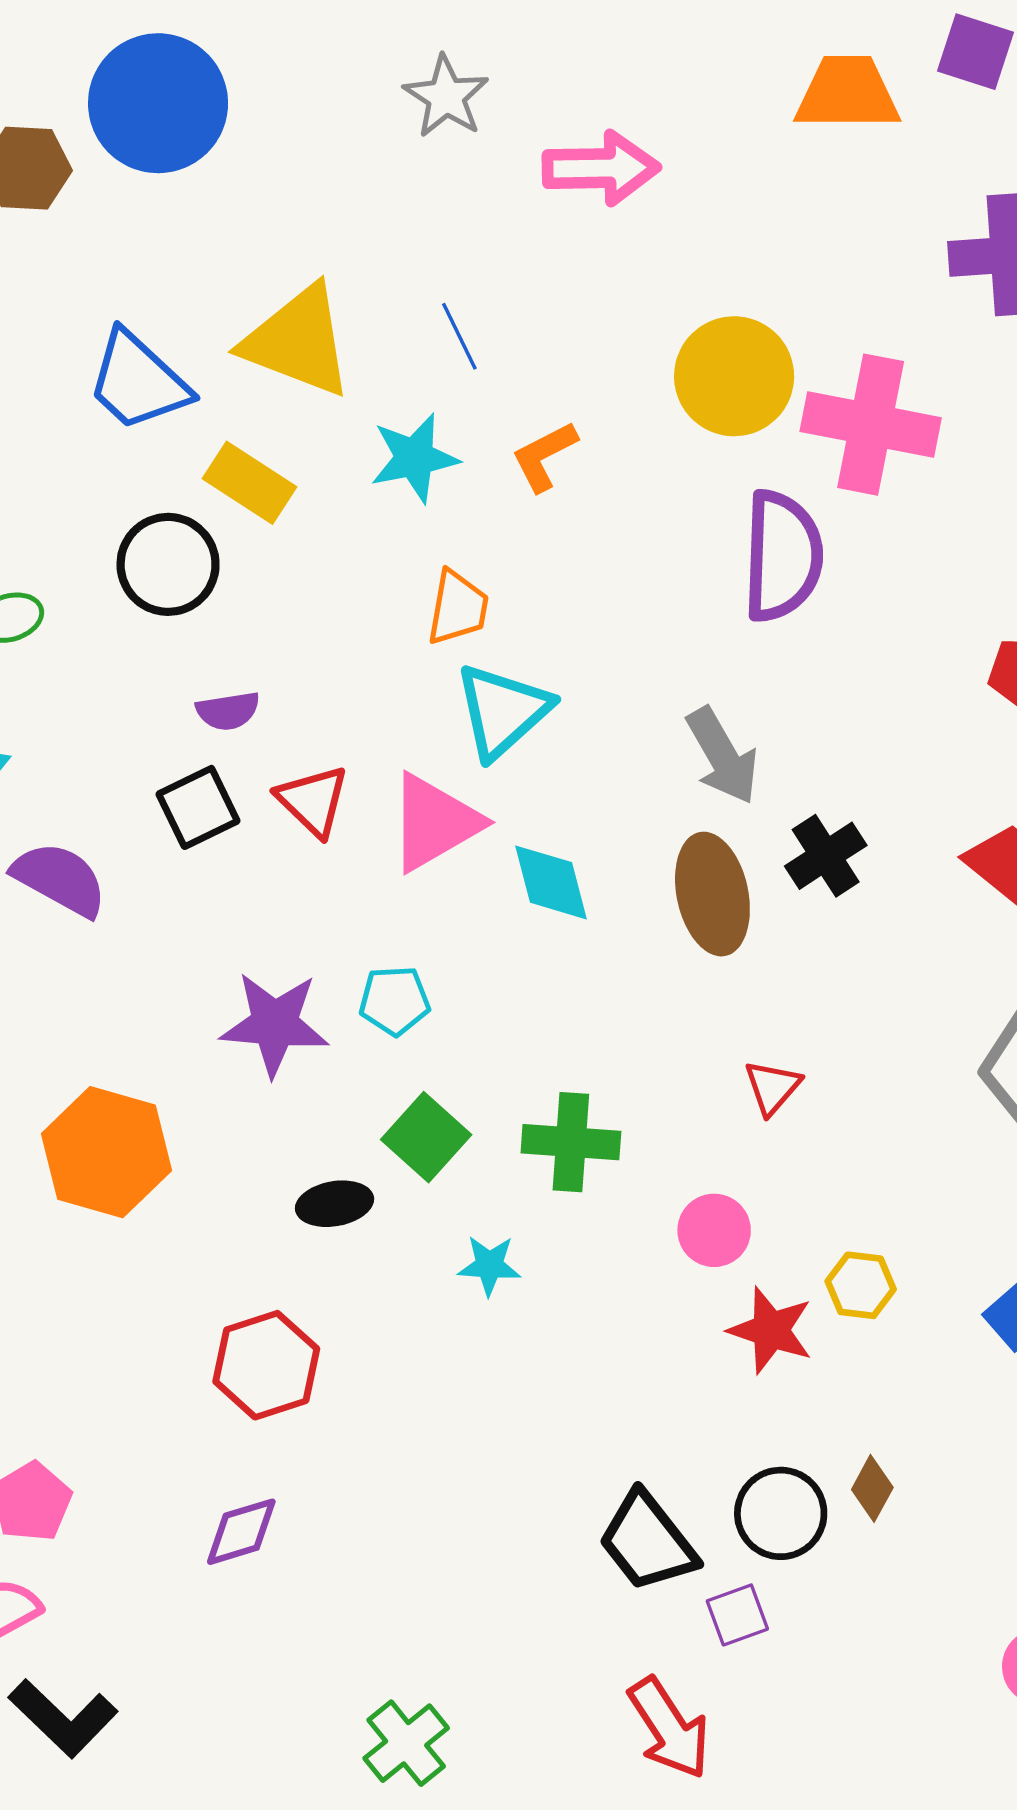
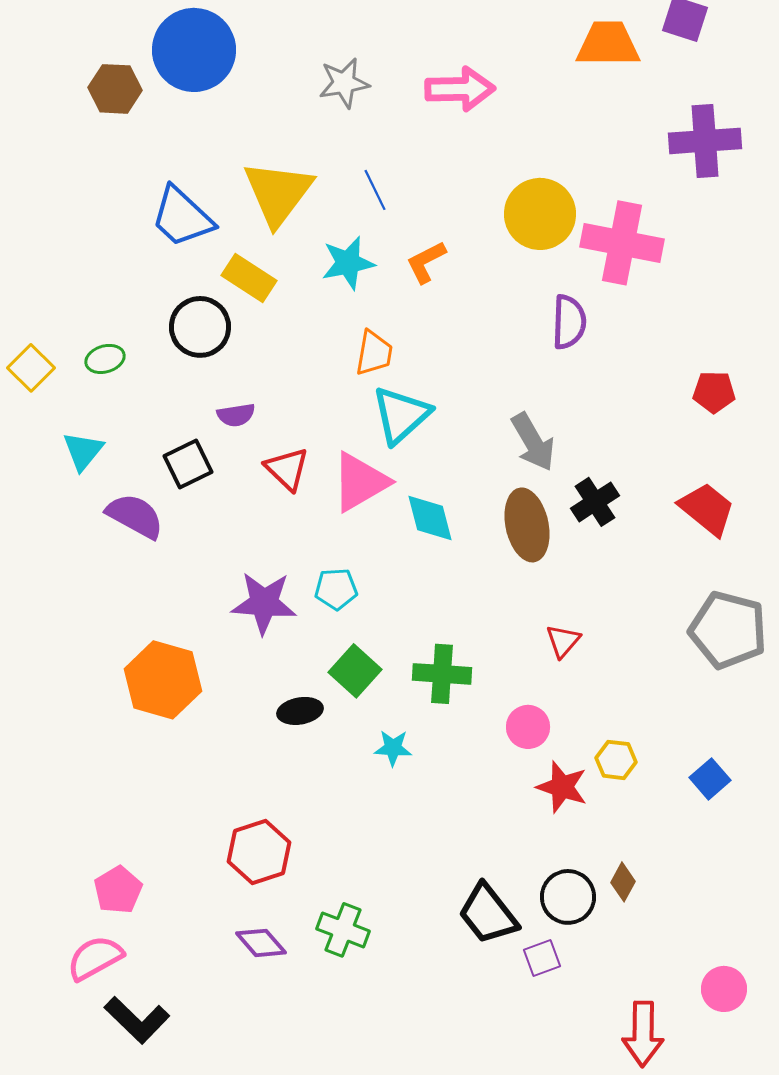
gray star: (446, 97) -> (344, 83), moved, turned 30
yellow triangle: (298, 341) -> (278, 193), turned 46
purple semicircle: (782, 556) -> (569, 322), size x0.7
black square: (198, 807) -> (188, 464), moved
red hexagon: (266, 1365) -> (259, 852), moved
purple diamond: (241, 1532) -> (261, 943), moved, turned 66
red arrow: (669, 1728) -> (643, 1034), moved, turned 34
green cross: (406, 1743) -> (343, 930), moved, turned -30

